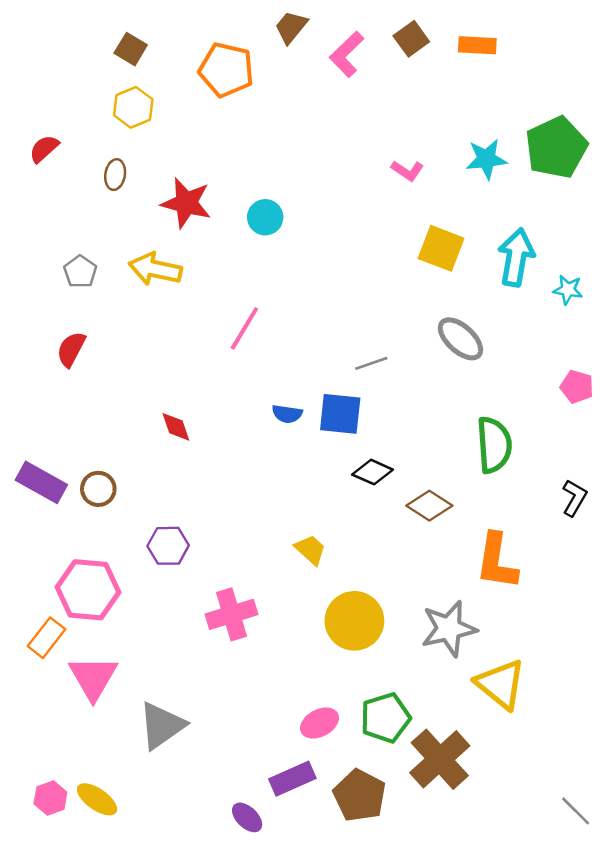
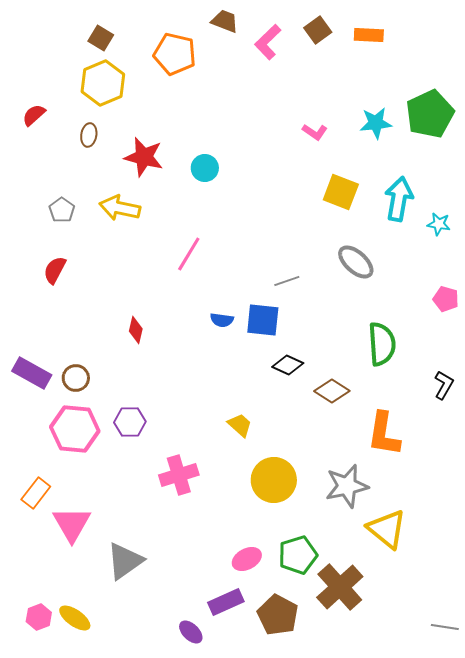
brown trapezoid: (291, 27) -> (225, 21), turned 72
yellow hexagon: (133, 107) -> (103, 83), size x1.4
red diamond: (176, 427) -> (136, 330), turned 32
pink hexagon: (88, 590) -> (75, 429), moved
gray line: (576, 811) -> (445, 627), turned -36

